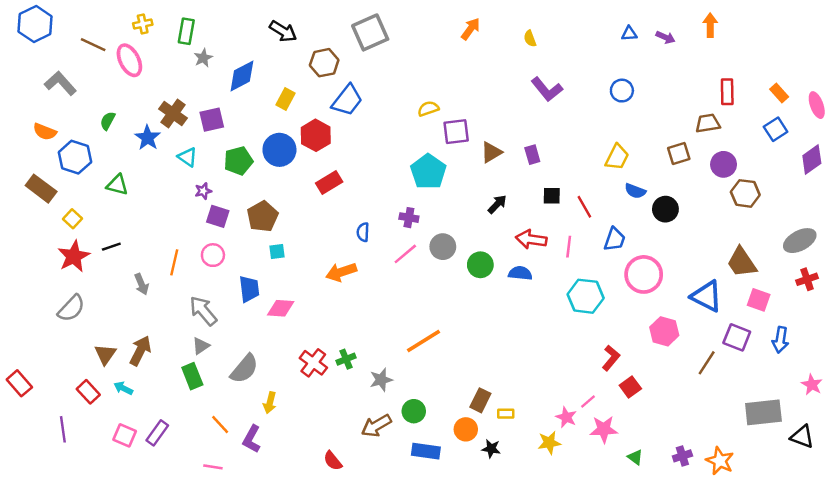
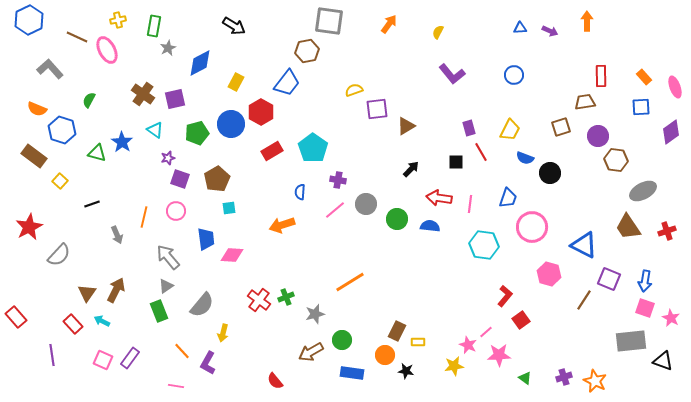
gray square: (370, 32) -> (329, 21), moved, turned 32
yellow semicircle: (530, 39) -> (438, 32), turned 48
brown hexagon: (324, 63) -> (307, 51), moved
blue square: (776, 129) -> (641, 107), turned 30
blue star: (148, 138) -> (122, 142), moved
purple rectangle: (532, 155) -> (469, 128), moved
cyan pentagon: (428, 172) -> (313, 148), moved
red line: (584, 207) -> (481, 152), moved
gray ellipse: (800, 241) -> (643, 191), moved
red star: (74, 256) -> (29, 227), moved
brown trapezoid: (742, 262) -> (628, 227), moved
pink square: (759, 300) -> (645, 308), moved

